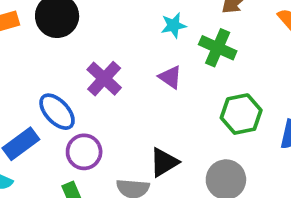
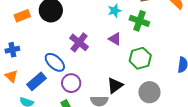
green hexagon: (241, 114) -> (140, 58), moved

